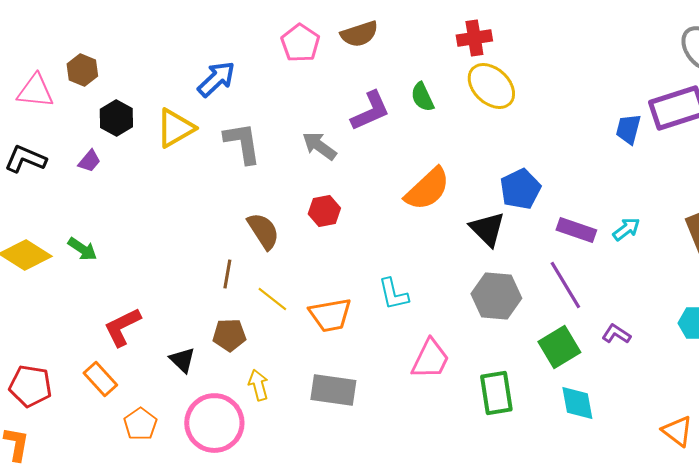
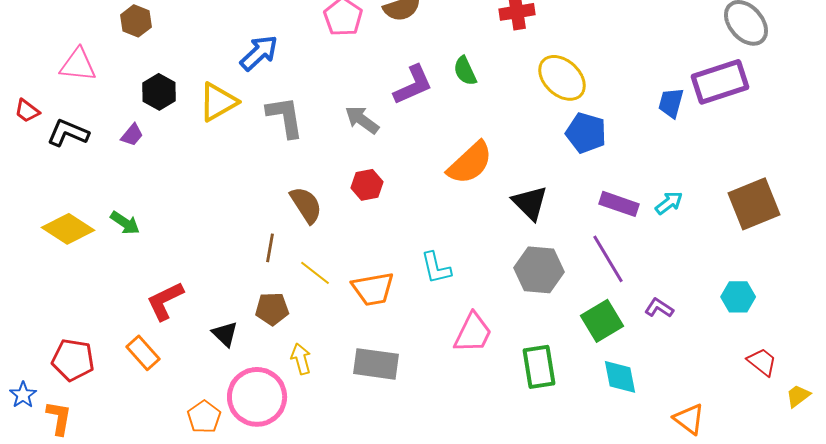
brown hexagon: (82, 70) -> (136, 21), moved
yellow ellipse: (491, 86) -> (562, 78), moved
blue pentagon: (520, 189) -> (586, 133), moved, turned -30
orange pentagon: (140, 424) -> (204, 417), moved
orange triangle: (677, 431) -> (689, 419), moved

